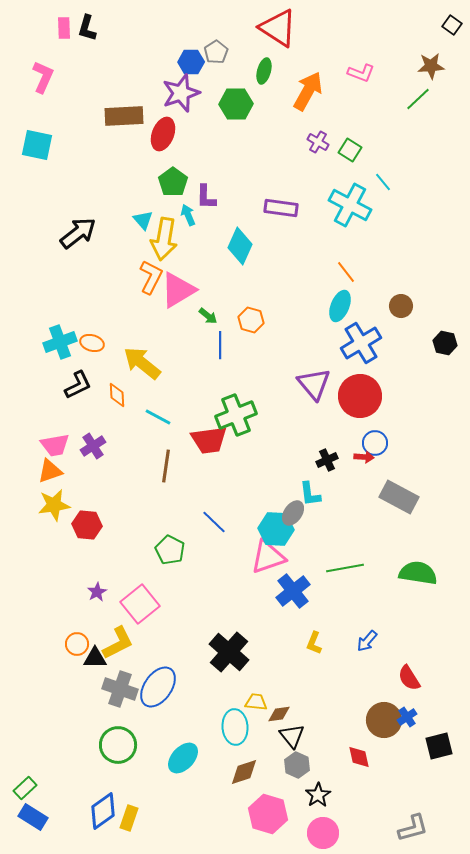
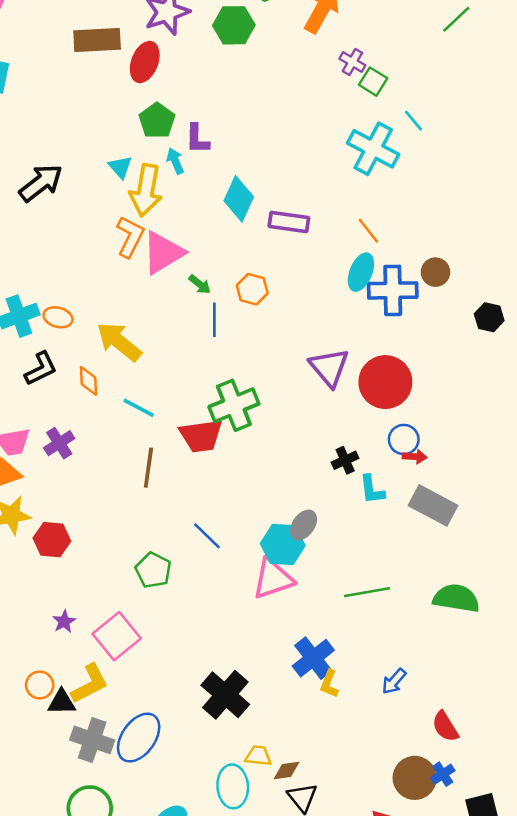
purple cross: (318, 142) -> (352, 62), moved
purple rectangle: (281, 208) -> (289, 222), moved
blue cross: (361, 343) -> (393, 290), moved, turned 30
red arrow: (364, 457) -> (415, 457), moved
cyan L-shape: (310, 494) -> (372, 490), moved
blue cross: (293, 591) -> (313, 658), moved

